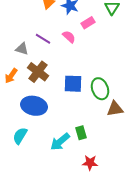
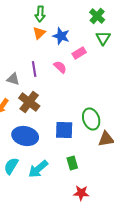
purple line: (43, 39) -> (34, 69), turned 49
blue square: (73, 84) -> (64, 130), moved
cyan arrow: (60, 142) -> (38, 169), moved

